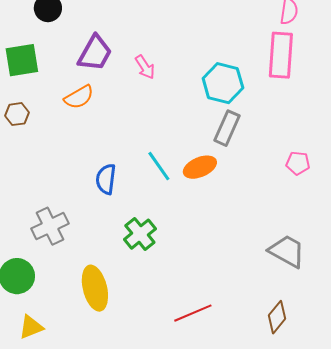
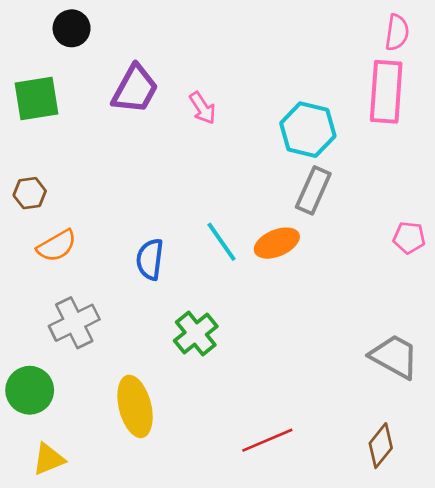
orange semicircle: (79, 97) -> (57, 246), moved
brown hexagon: (17, 114) -> (30, 193), moved

